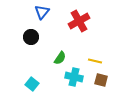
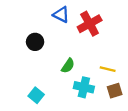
blue triangle: (42, 12) -> (61, 15), moved, turned -42
brown square: (101, 80) -> (115, 91), turned -32

